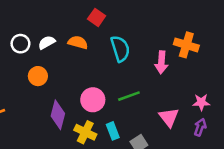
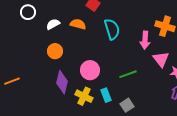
white circle: (20, 44) -> (28, 12), moved
orange circle: (38, 76) -> (55, 51), moved
green line: (129, 96) -> (128, 74), moved
pink triangle: (169, 117) -> (161, 59), moved

